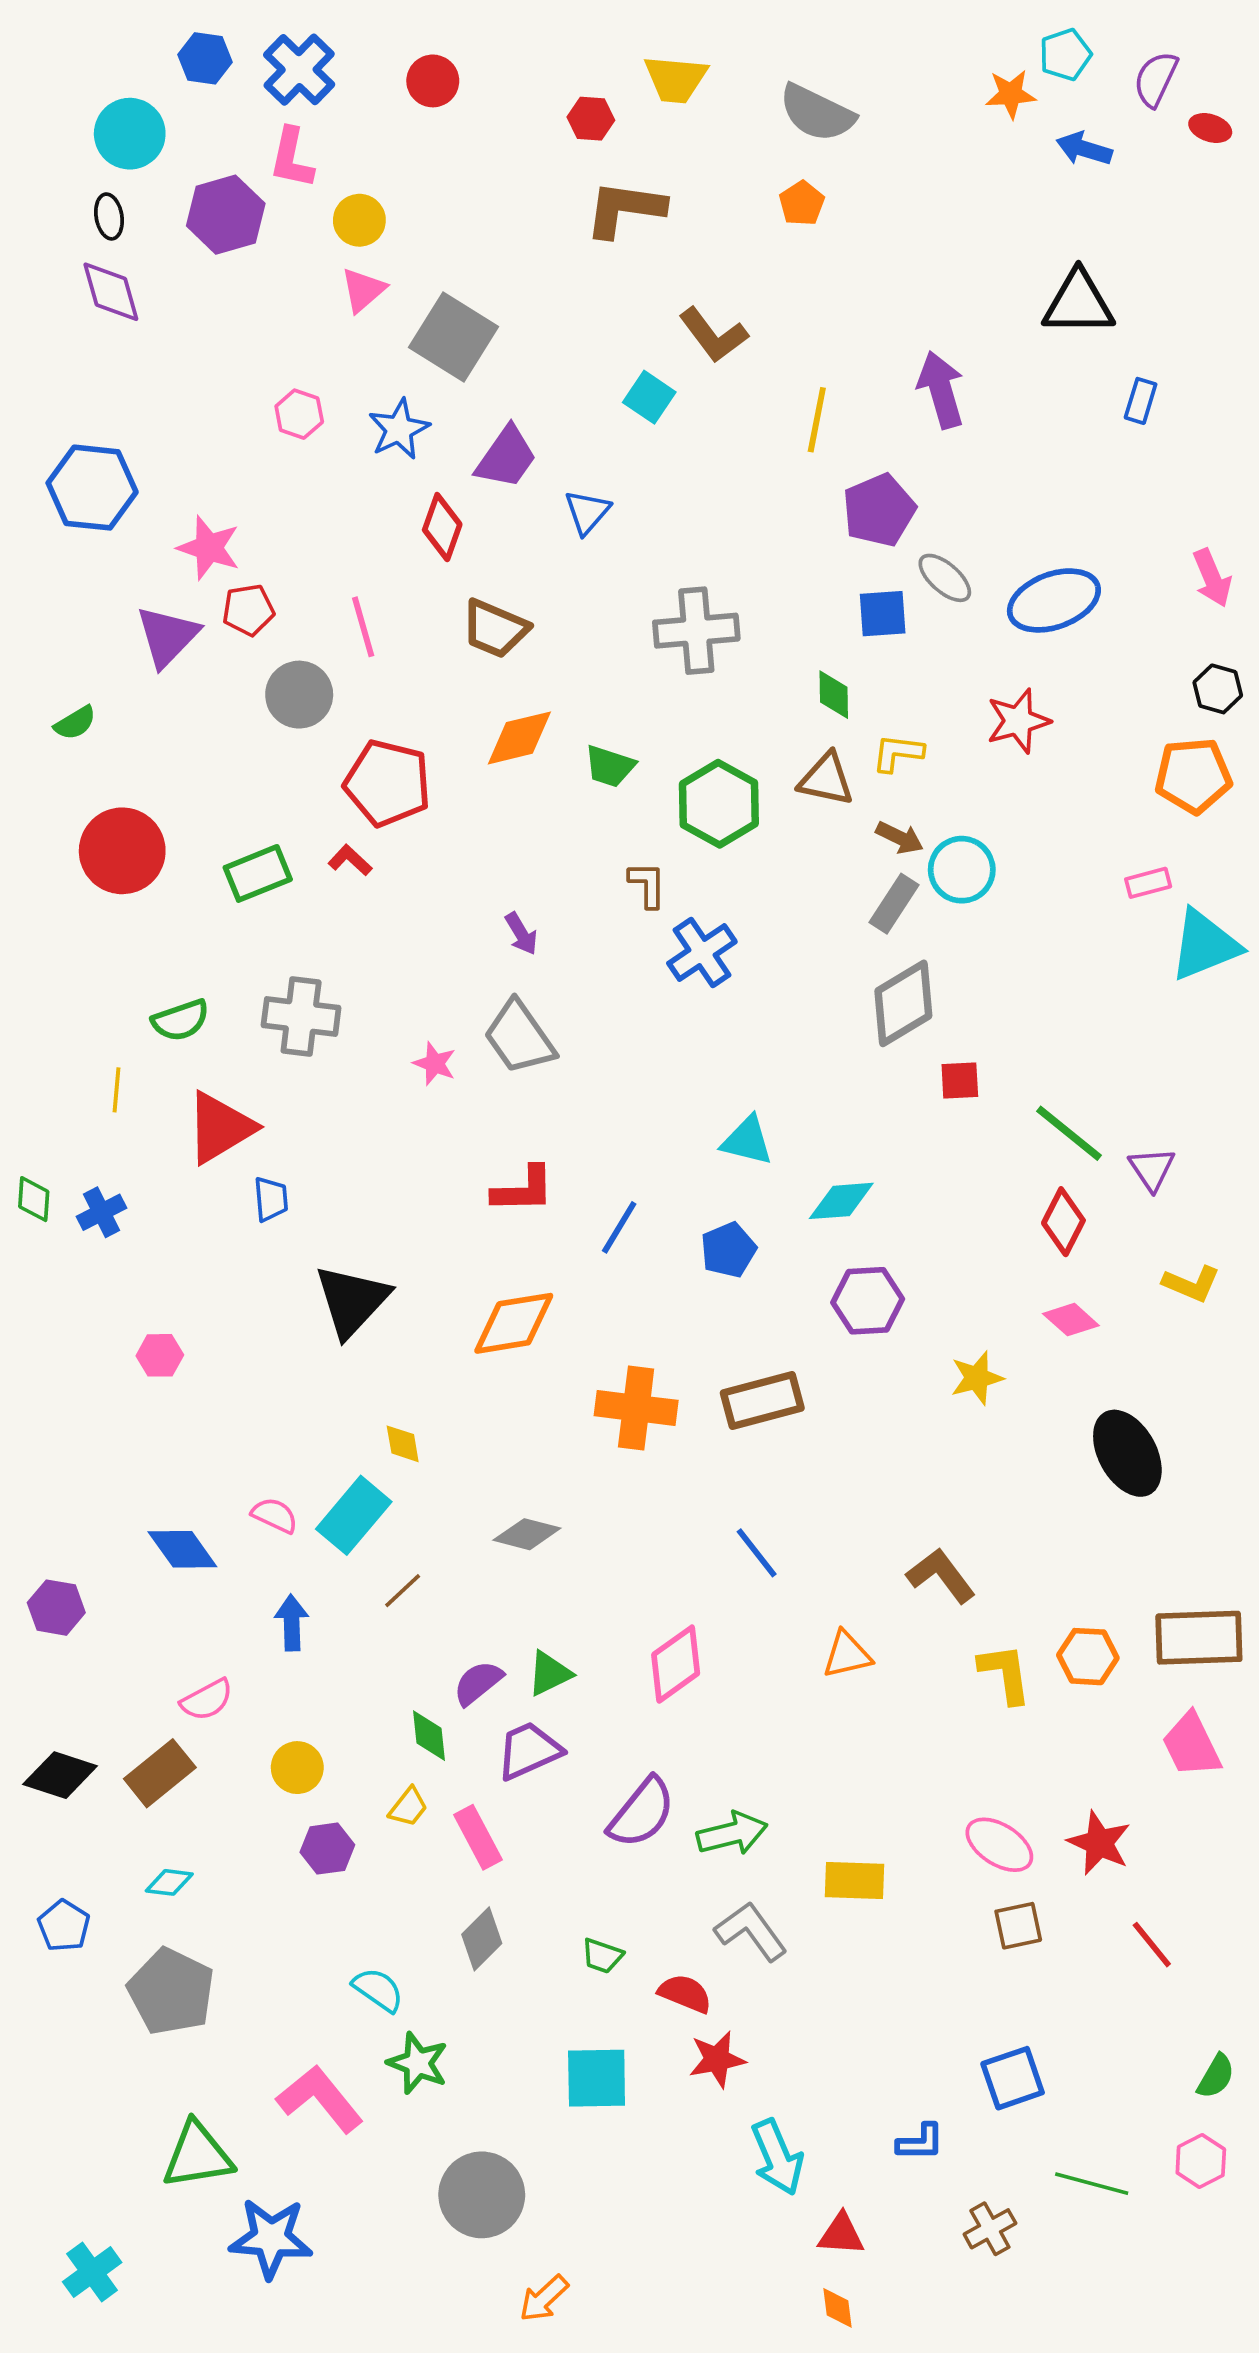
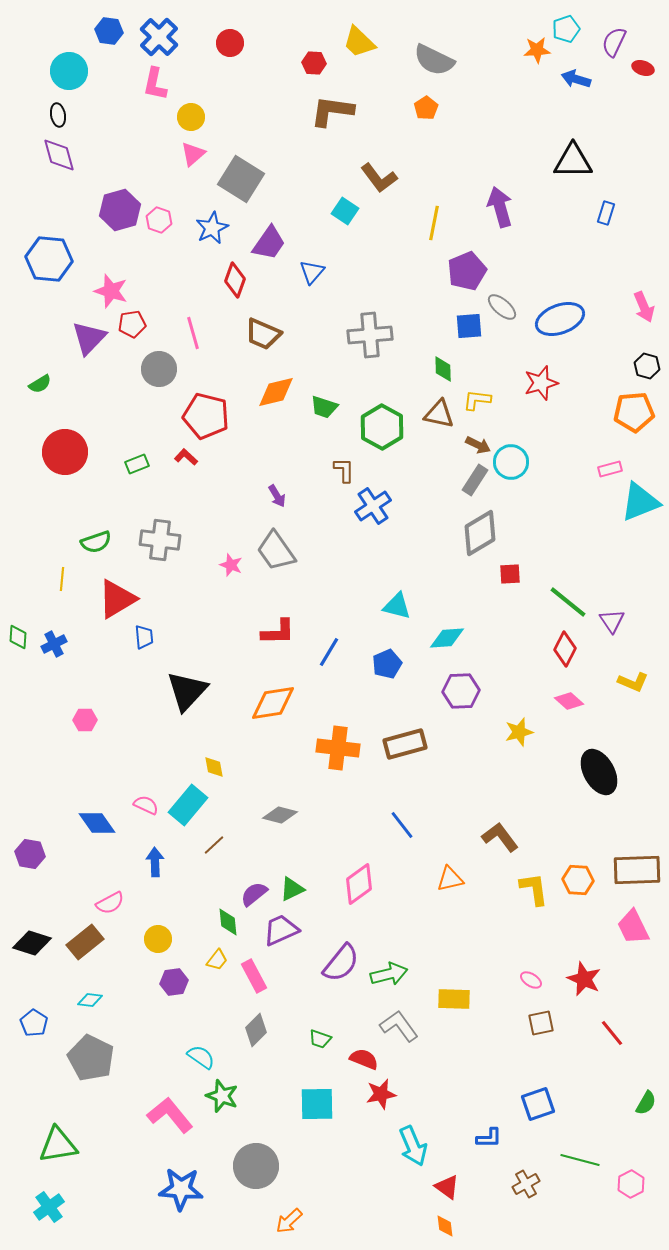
yellow trapezoid: (676, 79) -> (359, 42), turned 39
purple hexagon: (226, 215) -> (120, 210), moved
green rectangle: (258, 873) -> (137, 464), size x0.7
pink ellipse: (999, 1845) -> (531, 980), size x0.6
green triangle: (197, 2155) -> (58, 1145), moved
pink hexagon: (1201, 2161) -> (631, 1184), moved
red triangle: (841, 2234) -> (447, 1187), turned 32
blue star: (271, 2238) -> (181, 1189), moved

